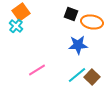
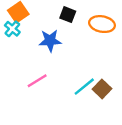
black square: (71, 14) -> (68, 15), moved
blue star: (78, 45) -> (50, 41), moved

